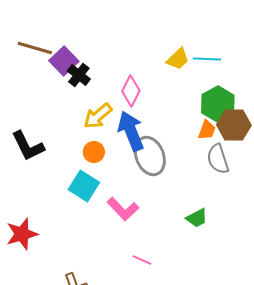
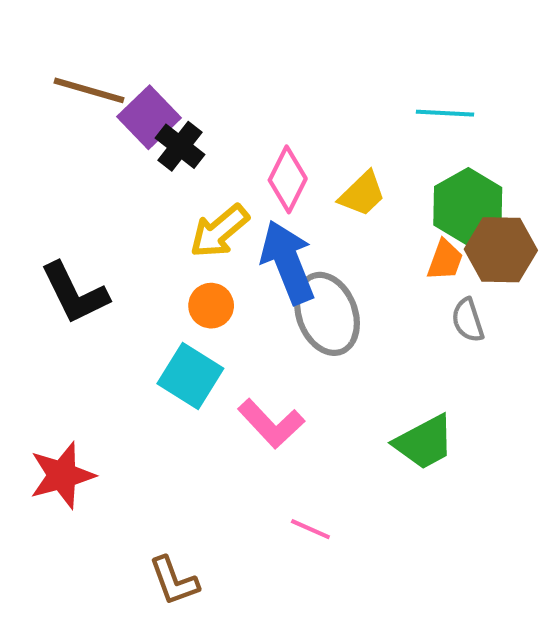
yellow trapezoid: (178, 59) -> (362, 194), moved
gray semicircle: (218, 159) -> (468, 320), size x0.7
green trapezoid: (197, 218) -> (424, 442), size x1.4

